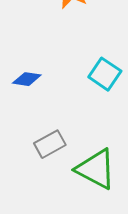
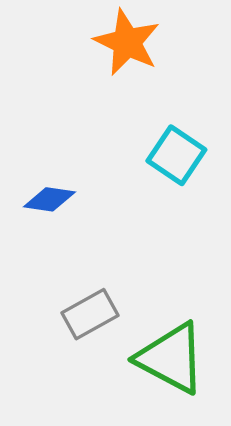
cyan square: (105, 74) -> (176, 155), moved

